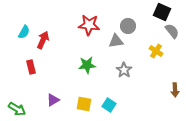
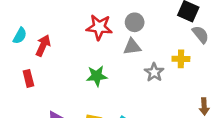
gray circle: (128, 26) -> (135, 22), moved
yellow cross: (156, 51) -> (181, 59), turned -32
gray star: (124, 70) -> (154, 72), moved

